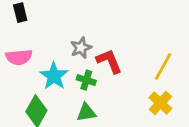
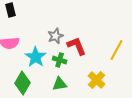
yellow cross: (160, 103) -> (97, 80), moved

